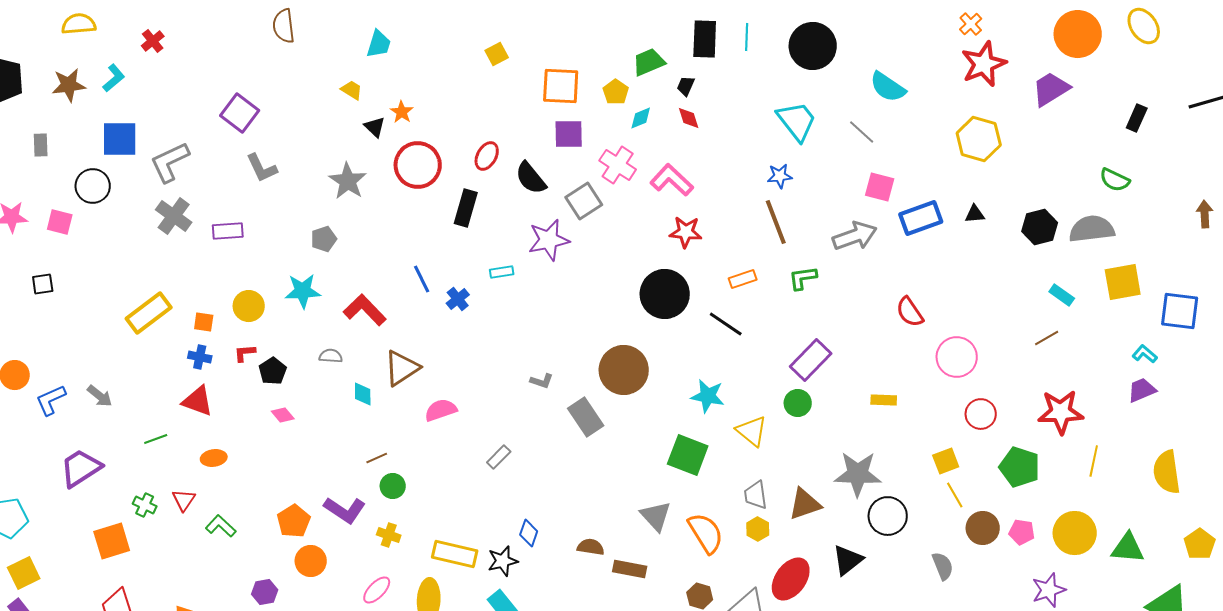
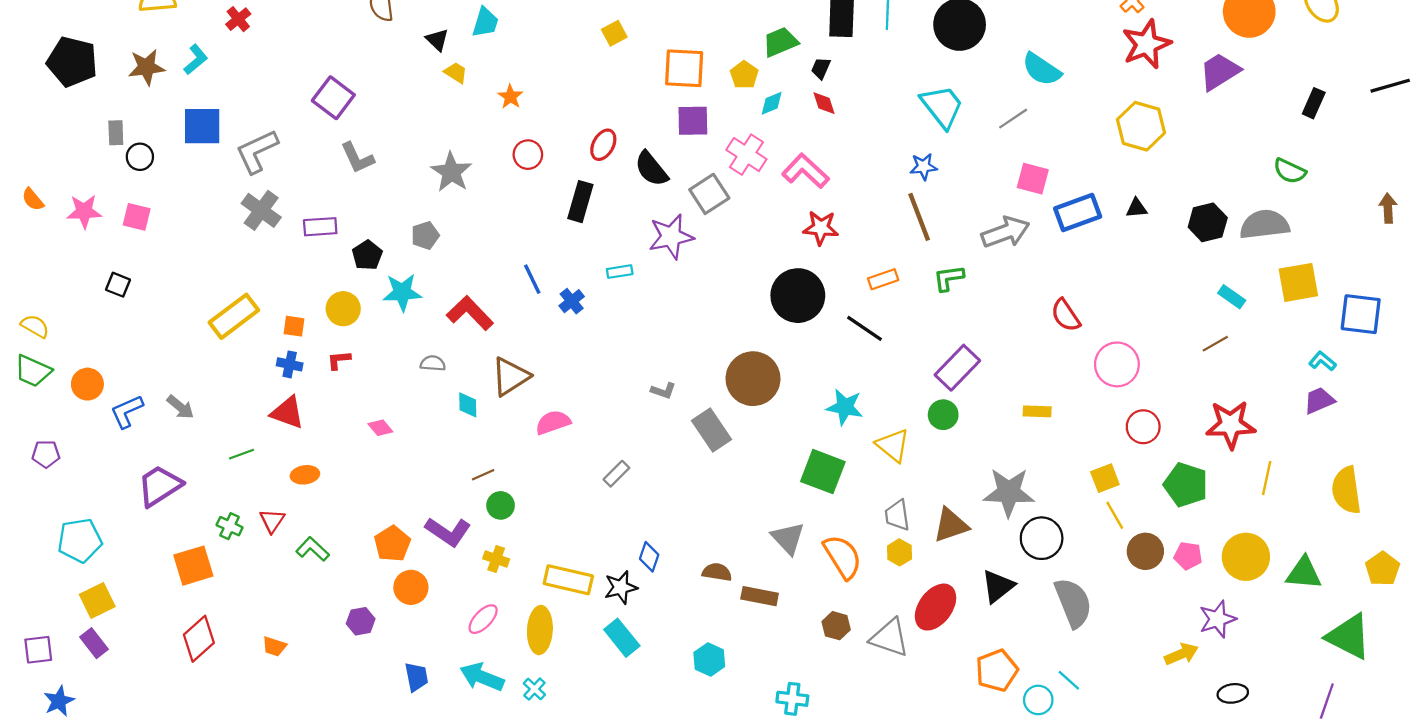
black triangle: (375, 127) -> (437, 40), moved
gray line: (862, 132) -> (1013, 119), turned -76
red circle: (418, 165) -> (528, 155), size x0.6
black circle: (93, 186) -> (140, 157), moved, size x0.7
black square: (43, 284) -> (118, 285), turned 30
black pentagon: (273, 371) -> (367, 255), moved
gray semicircle: (943, 566) -> (1073, 603), moved, size x1.6

